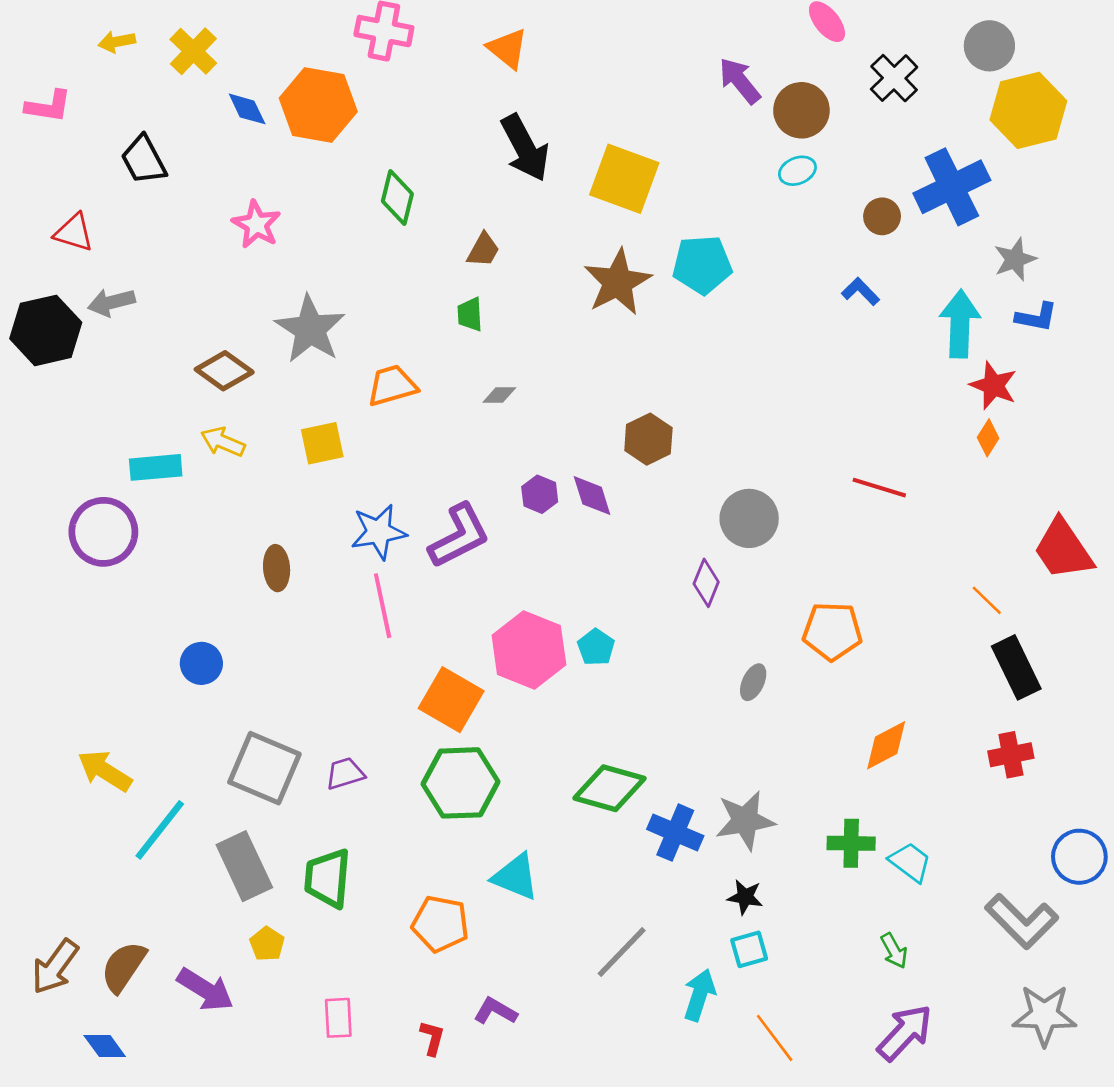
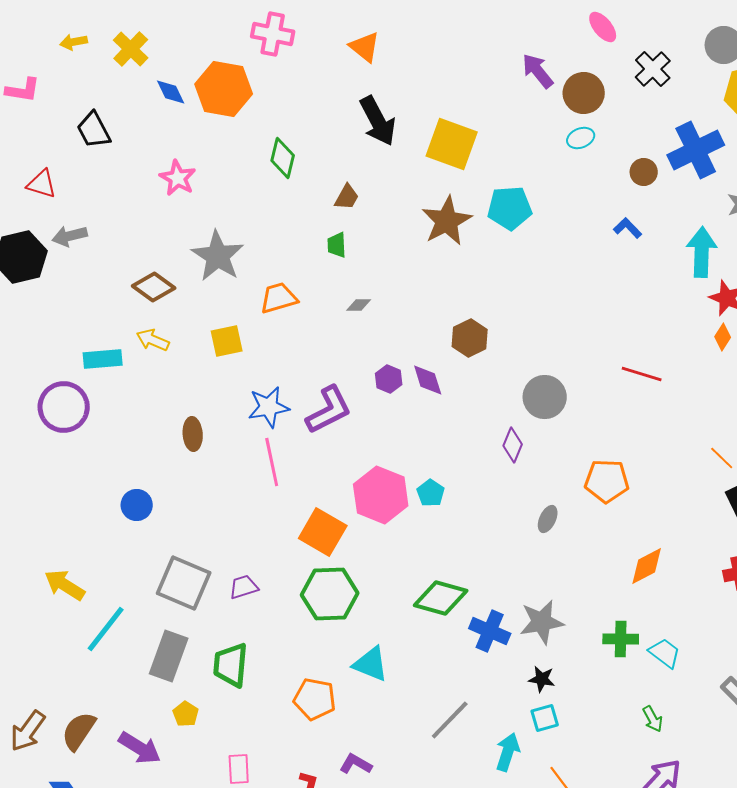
gray rectangle: (244, 866) -> (169, 656), turned 45

